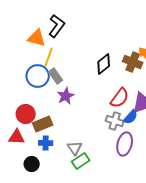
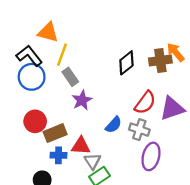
black L-shape: (57, 26) -> (29, 56), moved, turned -75
brown cross: (133, 62) -> (160, 60), turned -30
blue circle: (38, 76) -> (32, 77), moved
blue semicircle: (131, 117) -> (114, 125), moved
red triangle: (17, 137) -> (81, 146), moved

